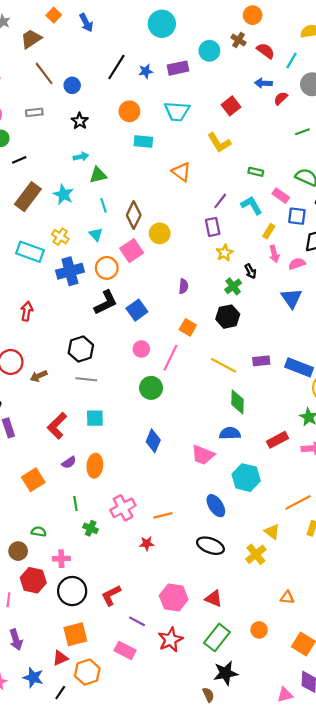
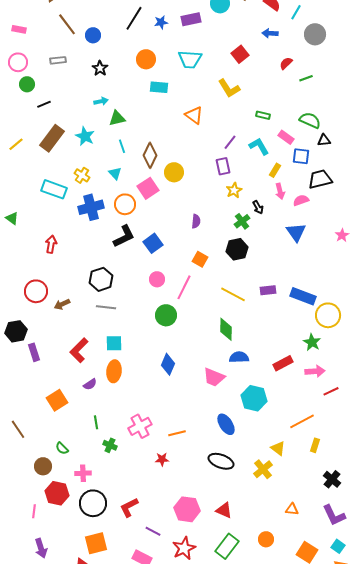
red semicircle: (281, 98) -> (286, 63), moved
green diamond: (237, 402) -> (226, 329), moved
orange ellipse: (95, 466) -> (114, 371), moved
green semicircle: (39, 532) -> (62, 448), turned -144

